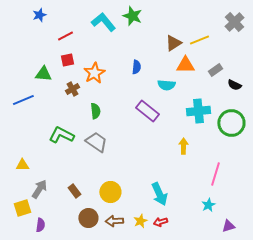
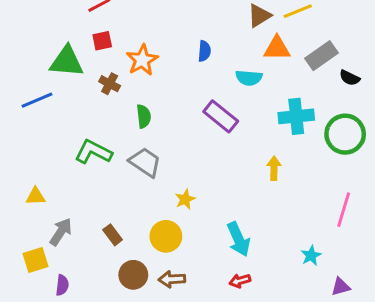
gray rectangle: (215, 70) -> (321, 56), size x1.5
green triangle: (43, 74) -> (67, 62), size x1.4
brown cross: (72, 89) -> (110, 84), turned -32
pink line: (215, 174) -> (344, 210), moved
yellow star: (140, 221) -> (185, 199), moved

